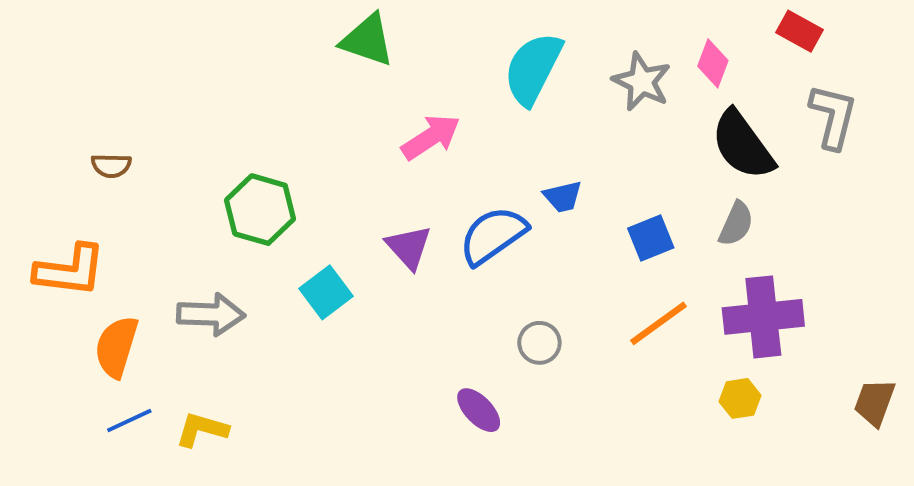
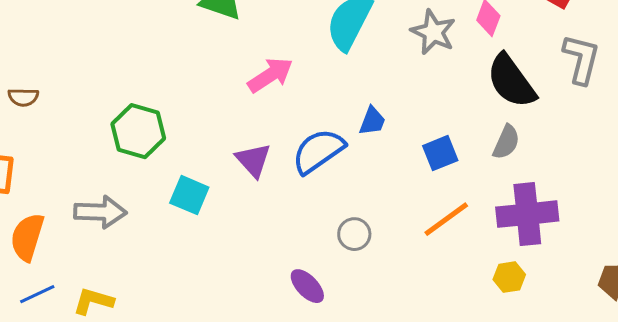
blue trapezoid: (563, 197) -> (372, 121), turned -56
cyan square: (326, 292) -> (189, 195), turned -30

